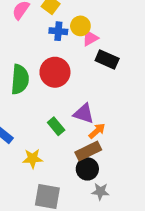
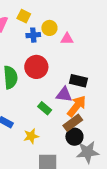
pink triangle: (90, 38) -> (67, 39), moved, turned 40
black rectangle: (107, 59) -> (78, 81), moved
orange arrow: (97, 131) -> (77, 106), size x1.6
gray star: (100, 191) -> (88, 152), size x1.6

